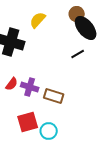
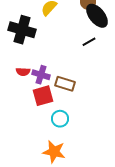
red semicircle: (12, 84) -> (23, 72), turned 56
red square: (28, 122) -> (43, 96), moved

